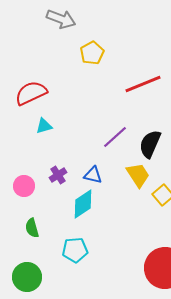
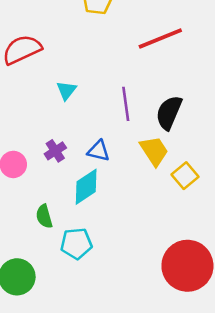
cyan triangle: (44, 126) -> (66, 90), moved, turned -36
purple line: (115, 137) -> (126, 104), turned -56
green semicircle: (32, 228) -> (44, 216), moved

